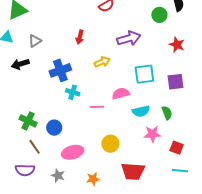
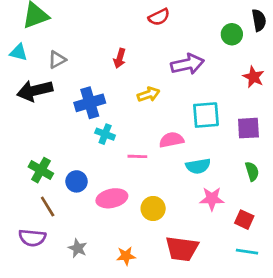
black arrow: (20, 64) -> (35, 91), size x1.4
green semicircle: (167, 113) -> (252, 171), moved
pink ellipse: (73, 152) -> (112, 198), moved

